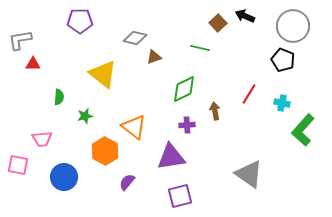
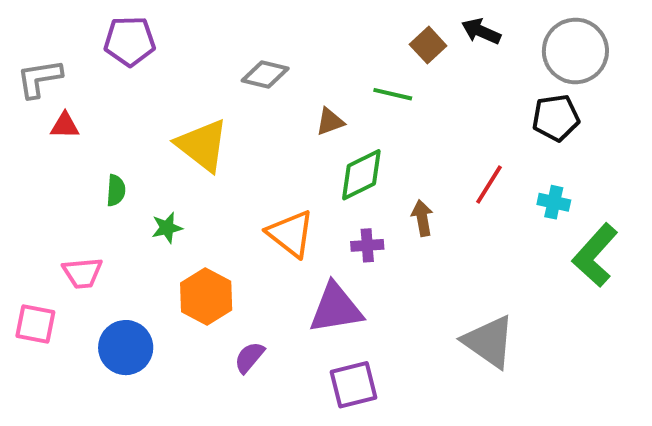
purple pentagon: (80, 21) -> (130, 41), moved
brown triangle: (154, 57) -> (330, 122), moved
black pentagon: (283, 60) -> (556, 118), turned -30
orange triangle: (134, 127) -> (291, 234), moved

